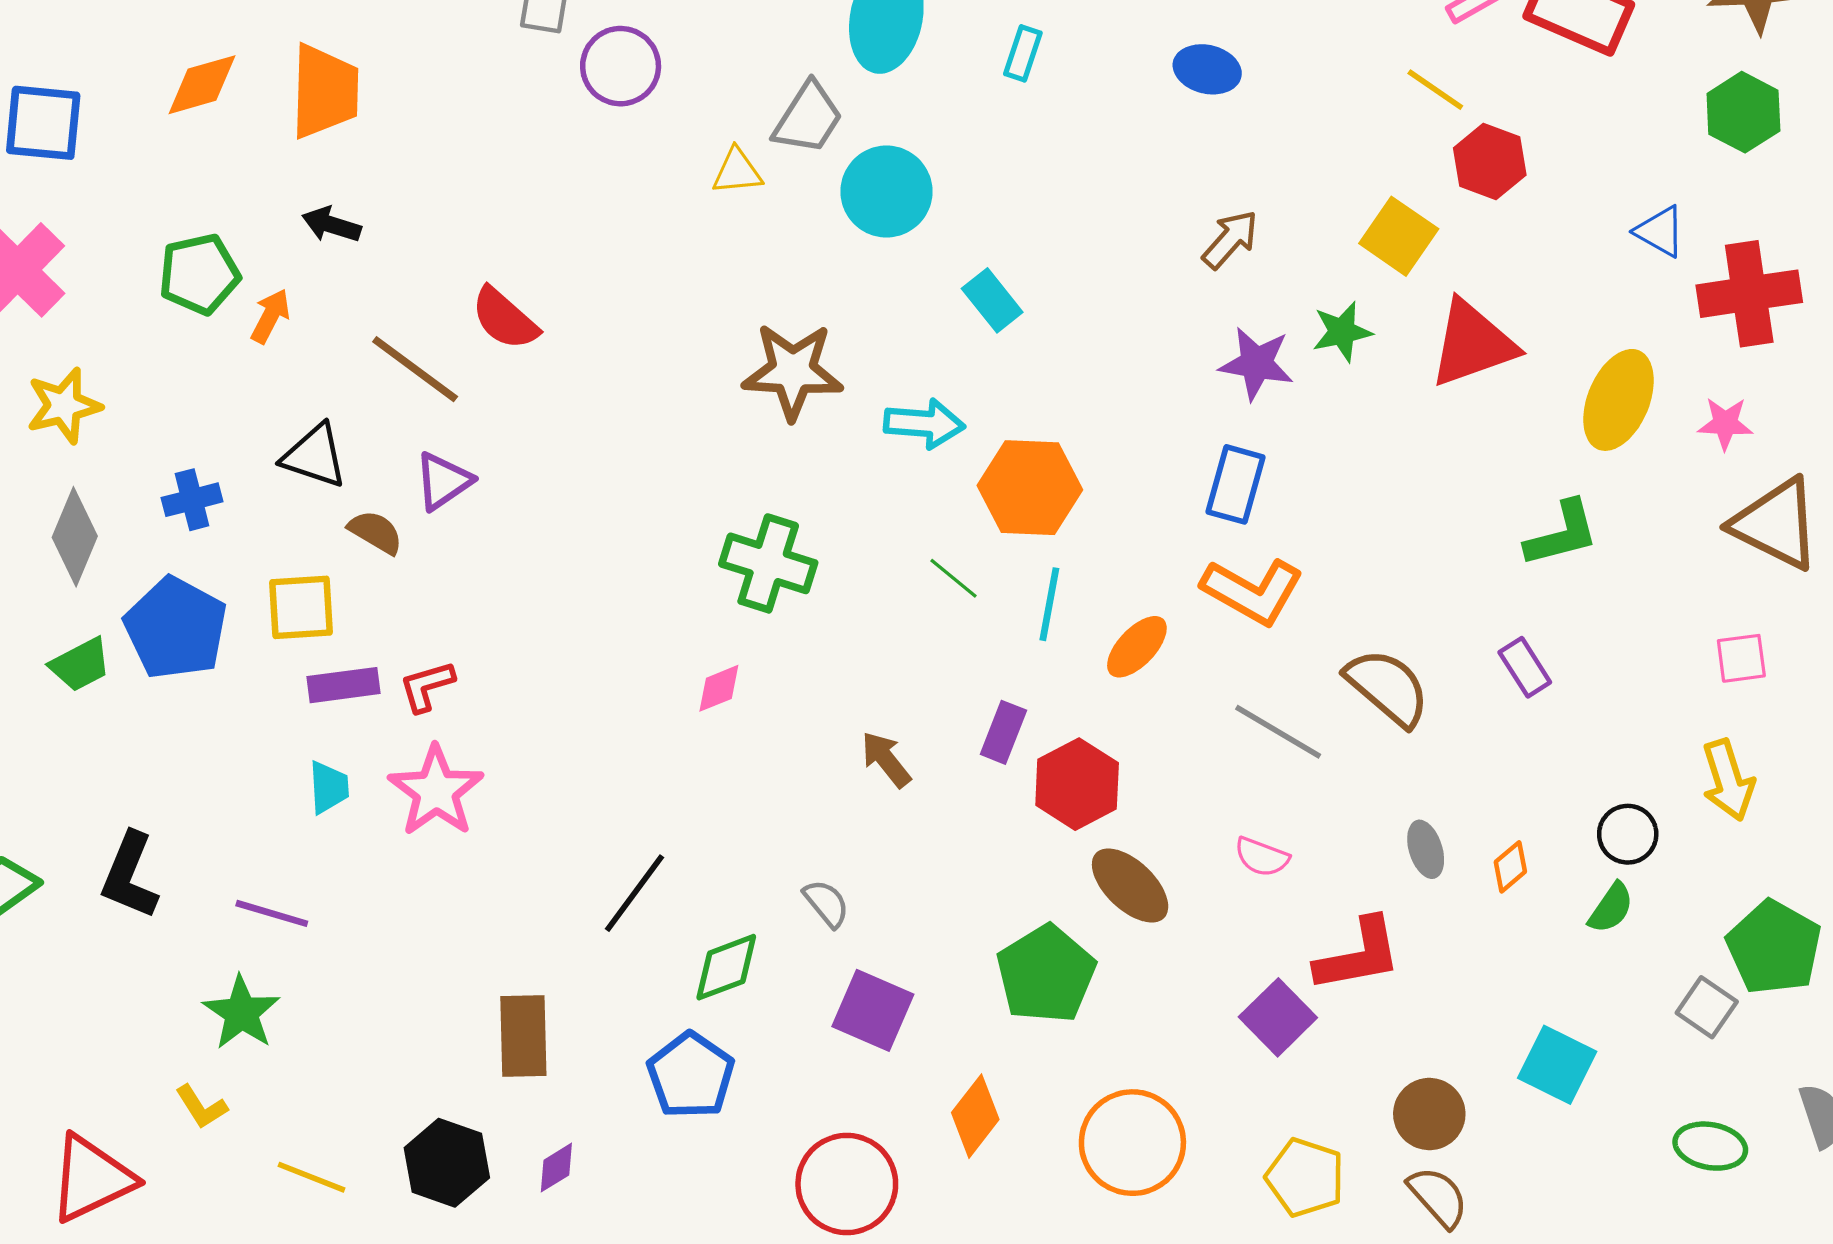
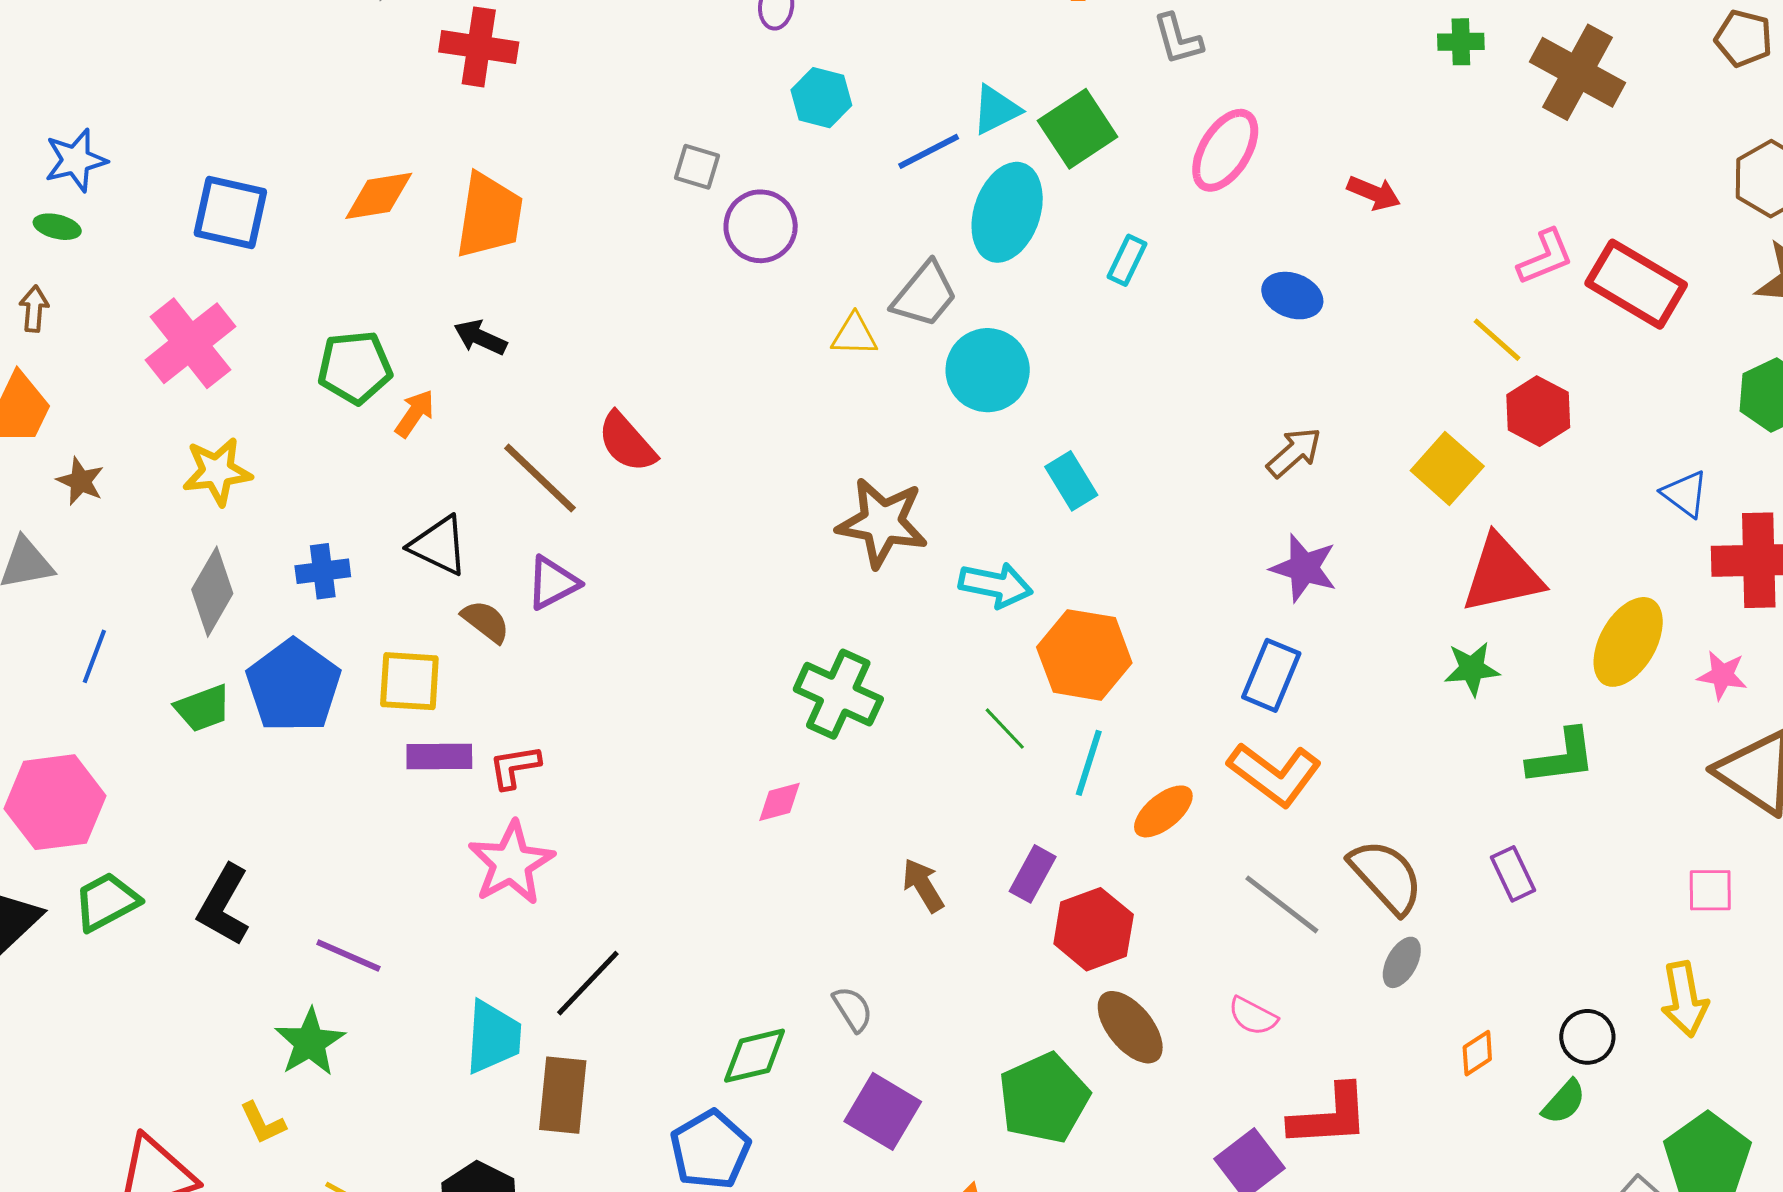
green star: (1342, 332) -> (1472, 669), moved
cyan trapezoid: (329, 787) -> (493, 1037), moved, size x1.5
gray ellipse: (1426, 849) -> (1402, 962), moved, turned 39
black line: (635, 893) -> (588, 983), moved

